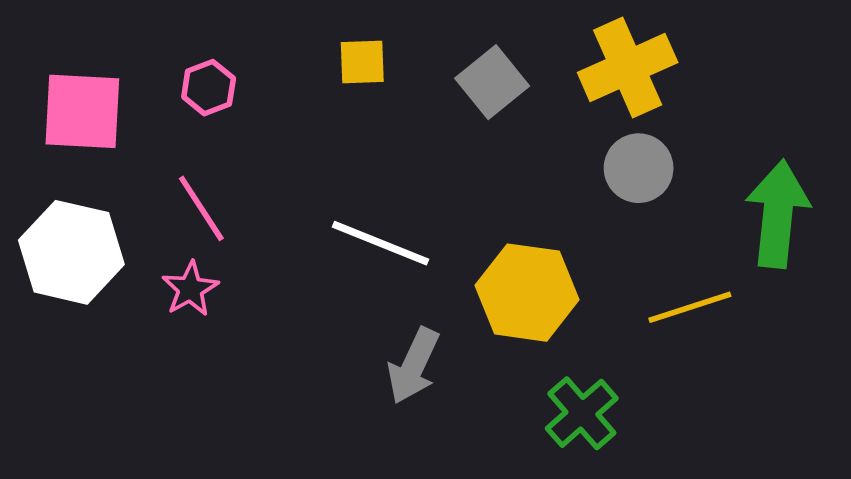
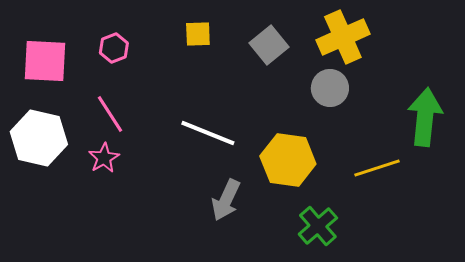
gray circle: (639, 168) -> (330, 88), moved

